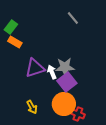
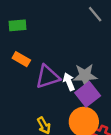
green rectangle: (11, 27) -> (18, 25), turned 48
orange rectangle: (15, 42) -> (21, 59), moved

